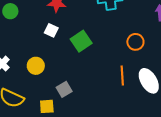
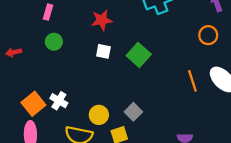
orange circle: (135, 42) -> (208, 35), moved
yellow circle: (36, 66) -> (99, 115), moved

